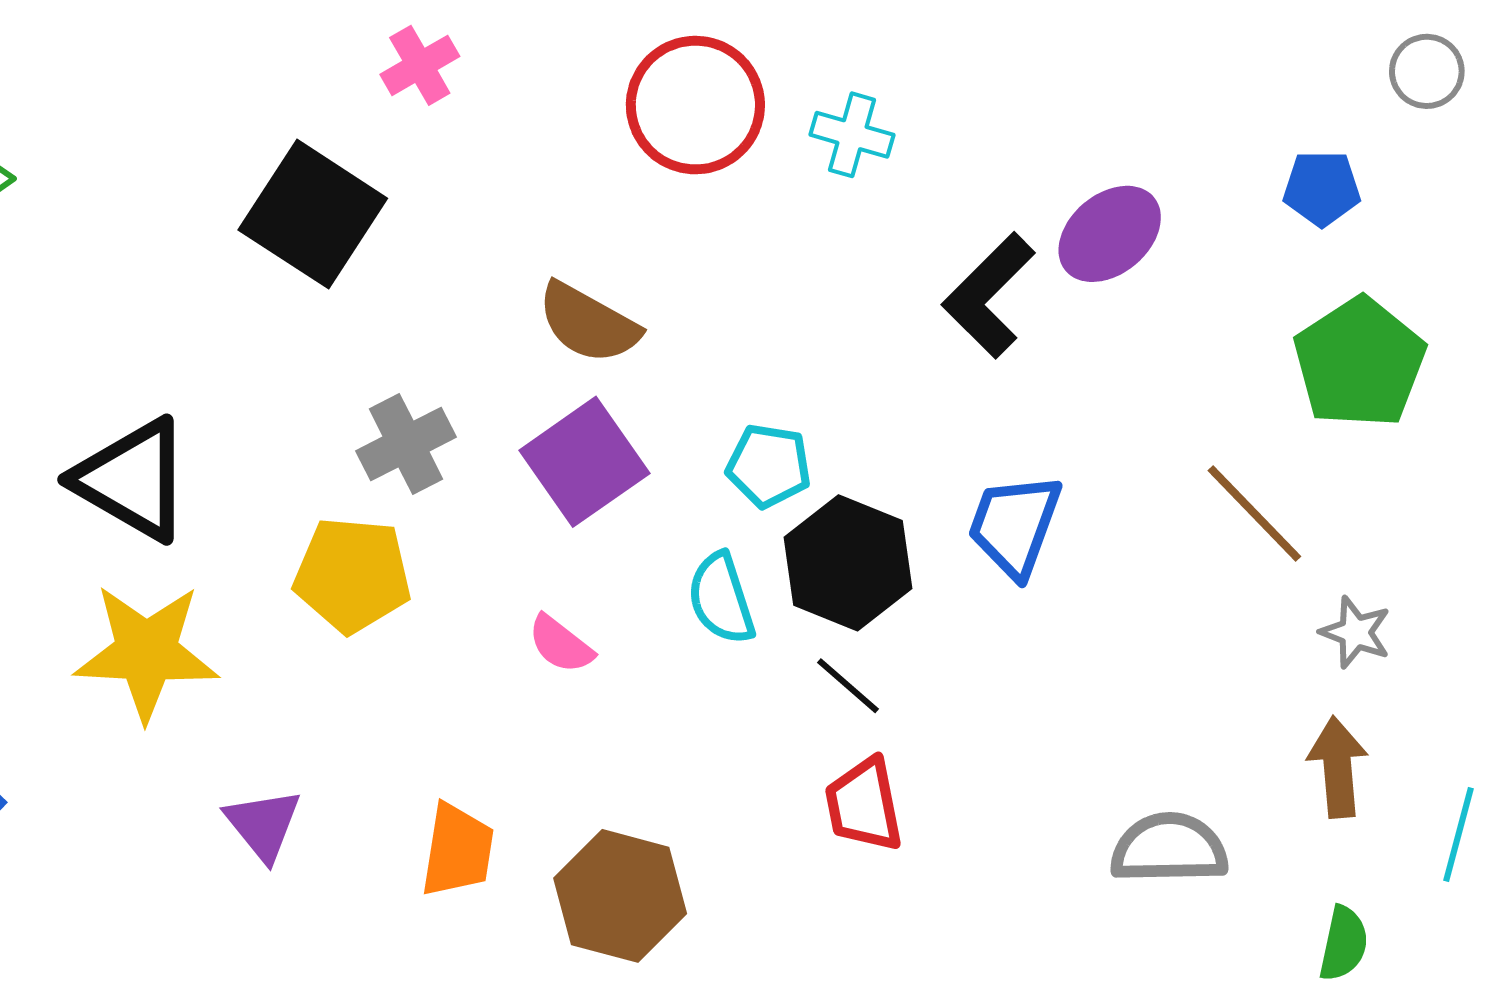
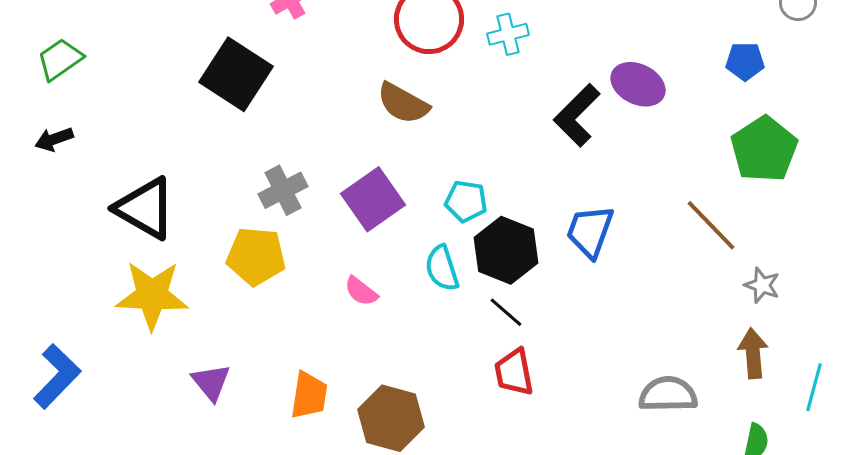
cyan cross: (852, 135) -> (508, 34), turned -30
purple ellipse: (1110, 234) -> (638, 84), turned 66
brown semicircle: (588, 323) -> (403, 103), moved

